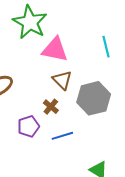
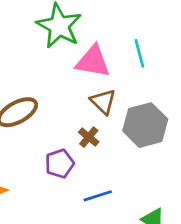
cyan line: (106, 47) -> (139, 53), moved
blue line: (62, 136) -> (98, 196), moved

